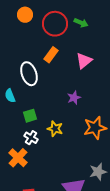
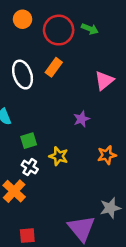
pink triangle: (84, 61) -> (104, 81), moved
white ellipse: (29, 74) -> (23, 75), moved
orange star: (95, 128) -> (107, 155), size x0.7

